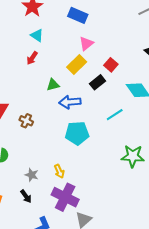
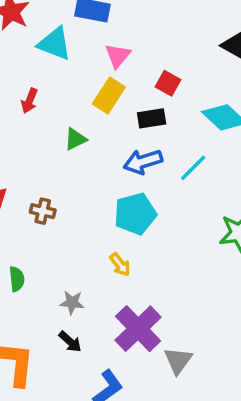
cyan triangle: (37, 35) -> (55, 44), moved, size x1.5
black rectangle: (98, 82) -> (152, 118), turned 42
blue arrow: (70, 102) -> (143, 162), moved
yellow arrow: (59, 171) -> (120, 265), moved
purple cross: (65, 197) -> (138, 329), turned 32

